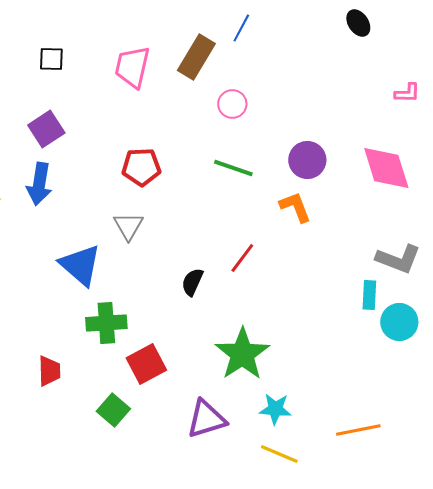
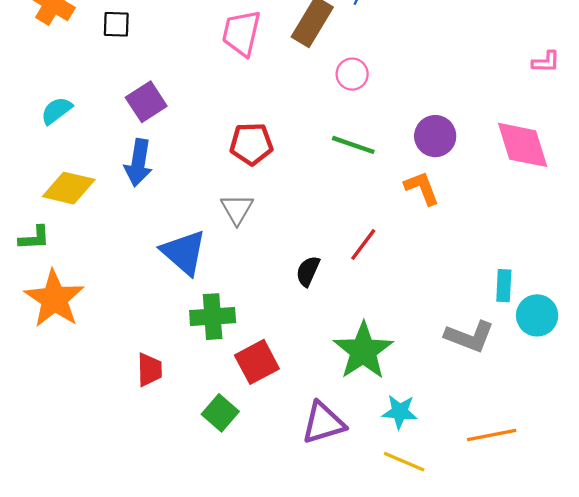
black square: (51, 59) -> (116, 24), moved
gray L-shape: (398, 259) -> (469, 336), moved

